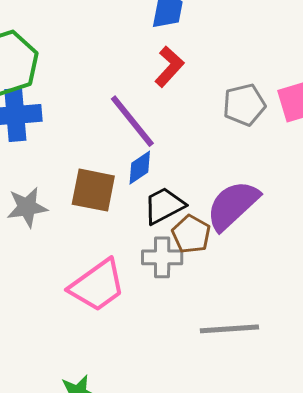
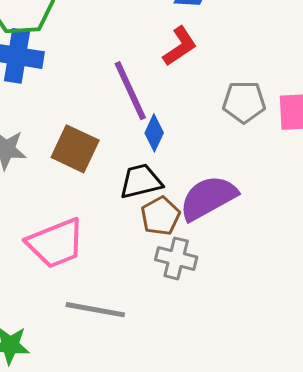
blue diamond: (140, 168) -> (154, 133), moved, turned -45
gray cross: (162, 257) -> (176, 258), moved
gray line: (229, 329) -> (95, 310), moved

